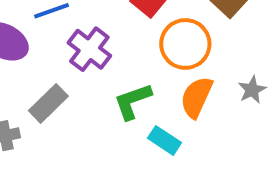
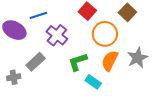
gray star: (252, 90) -> (138, 58), size x1.5

